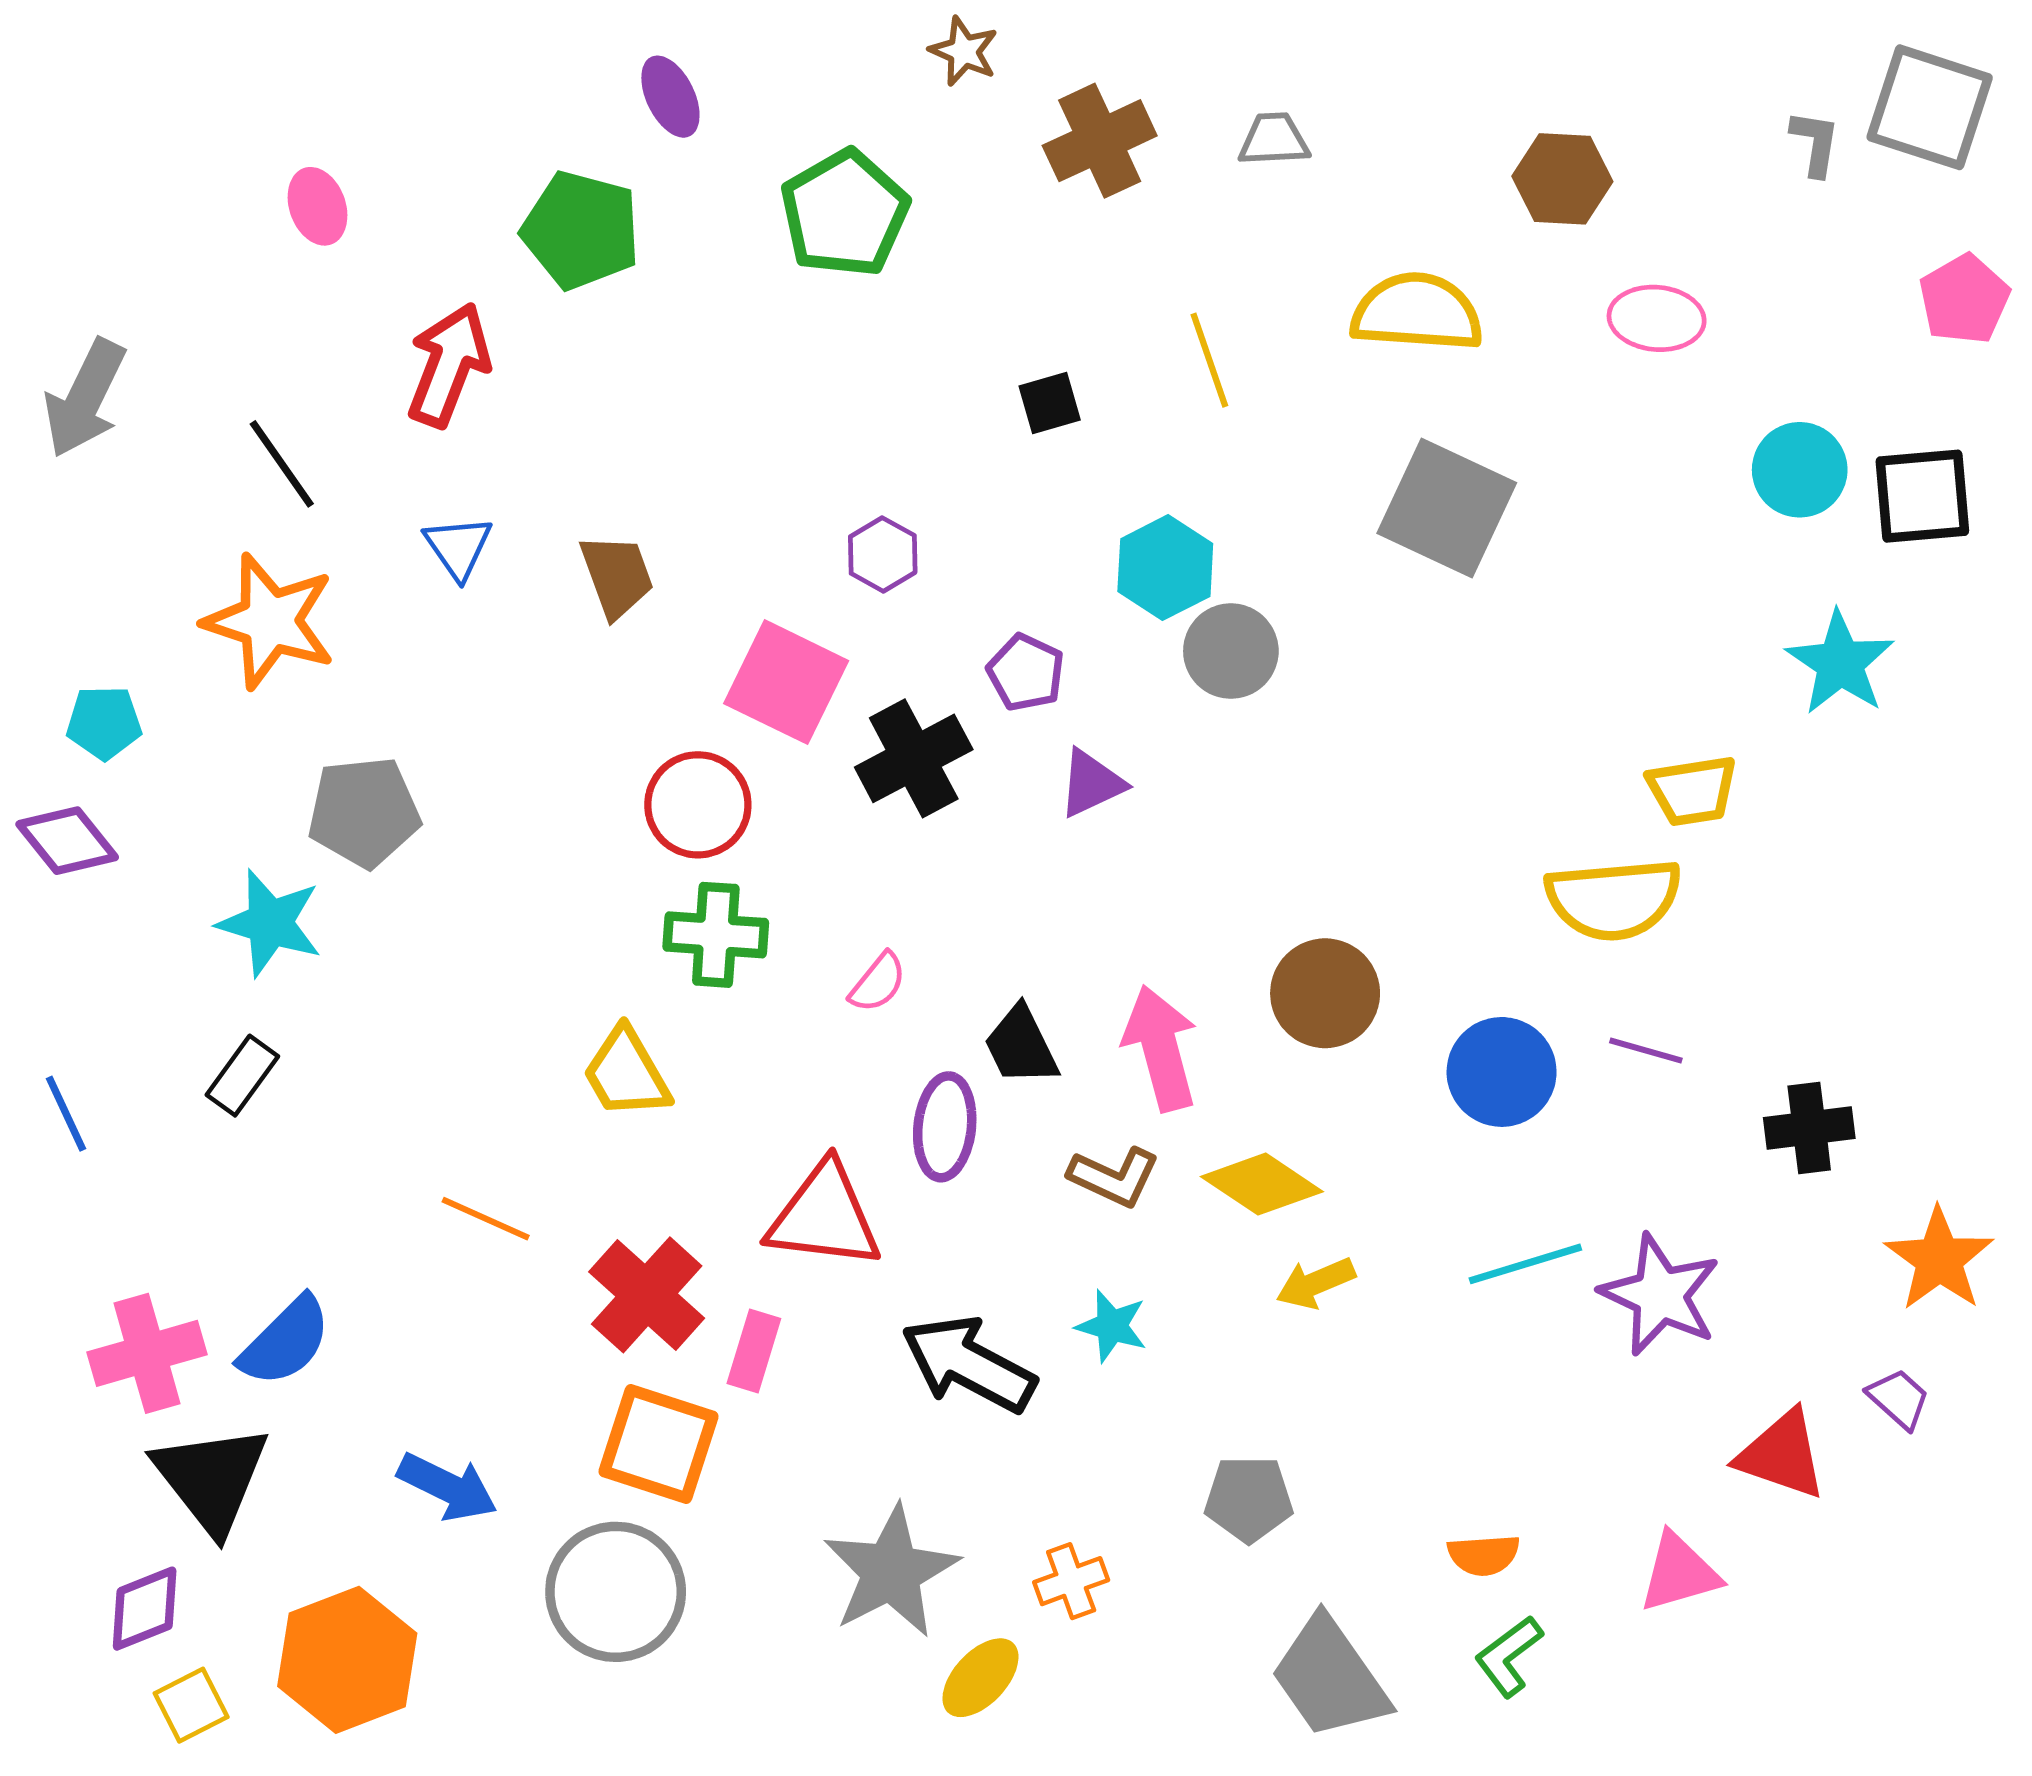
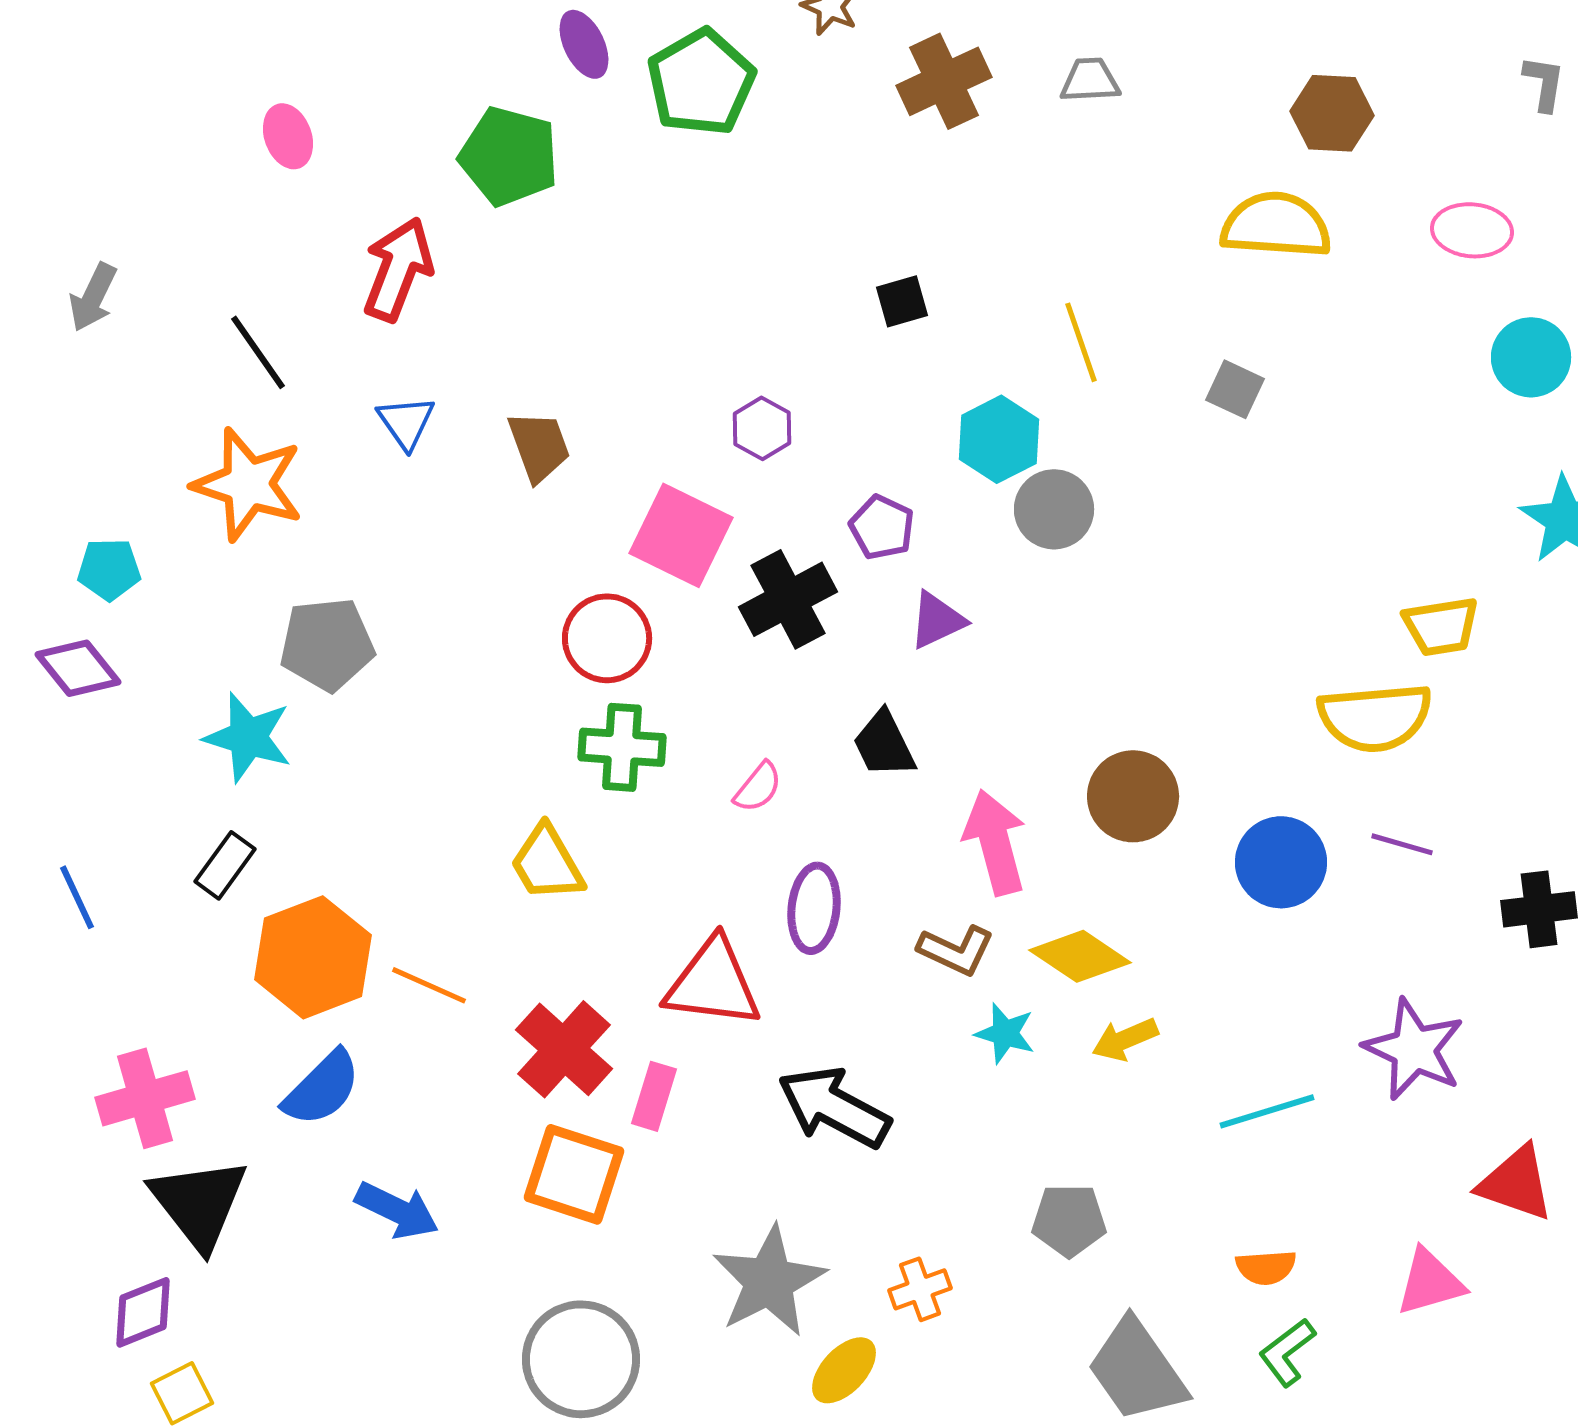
green pentagon: (845, 213) -> (701, 82), moved
yellow semicircle: (1417, 312) -> (1276, 225), moved
pink ellipse: (1657, 318) -> (1472, 230), moved
yellow line: (1209, 360) -> (1081, 342), moved
gray arrow: (85, 398) -> (93, 297), size x0.7
gray square: (1447, 508) -> (1235, 389), size x0.5
black trapezoid: (1021, 1046) -> (884, 744), moved
cyan line: (1525, 1264) -> (1267, 1111), moved
cyan star: (1112, 1326) -> (1005, 1033), moved
blue semicircle: (285, 1341) -> (322, 1088), moved
gray circle: (616, 1592) -> (581, 1359), moved
orange hexagon: (347, 1660) -> (313, 957), moved

